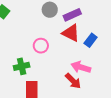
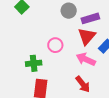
red triangle: (71, 33) -> (87, 36), turned 36
pink arrow: (81, 67) -> (86, 59), moved

